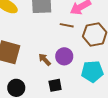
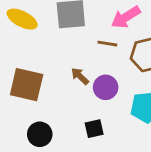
brown arrow: (45, 60) -> (80, 76), moved

